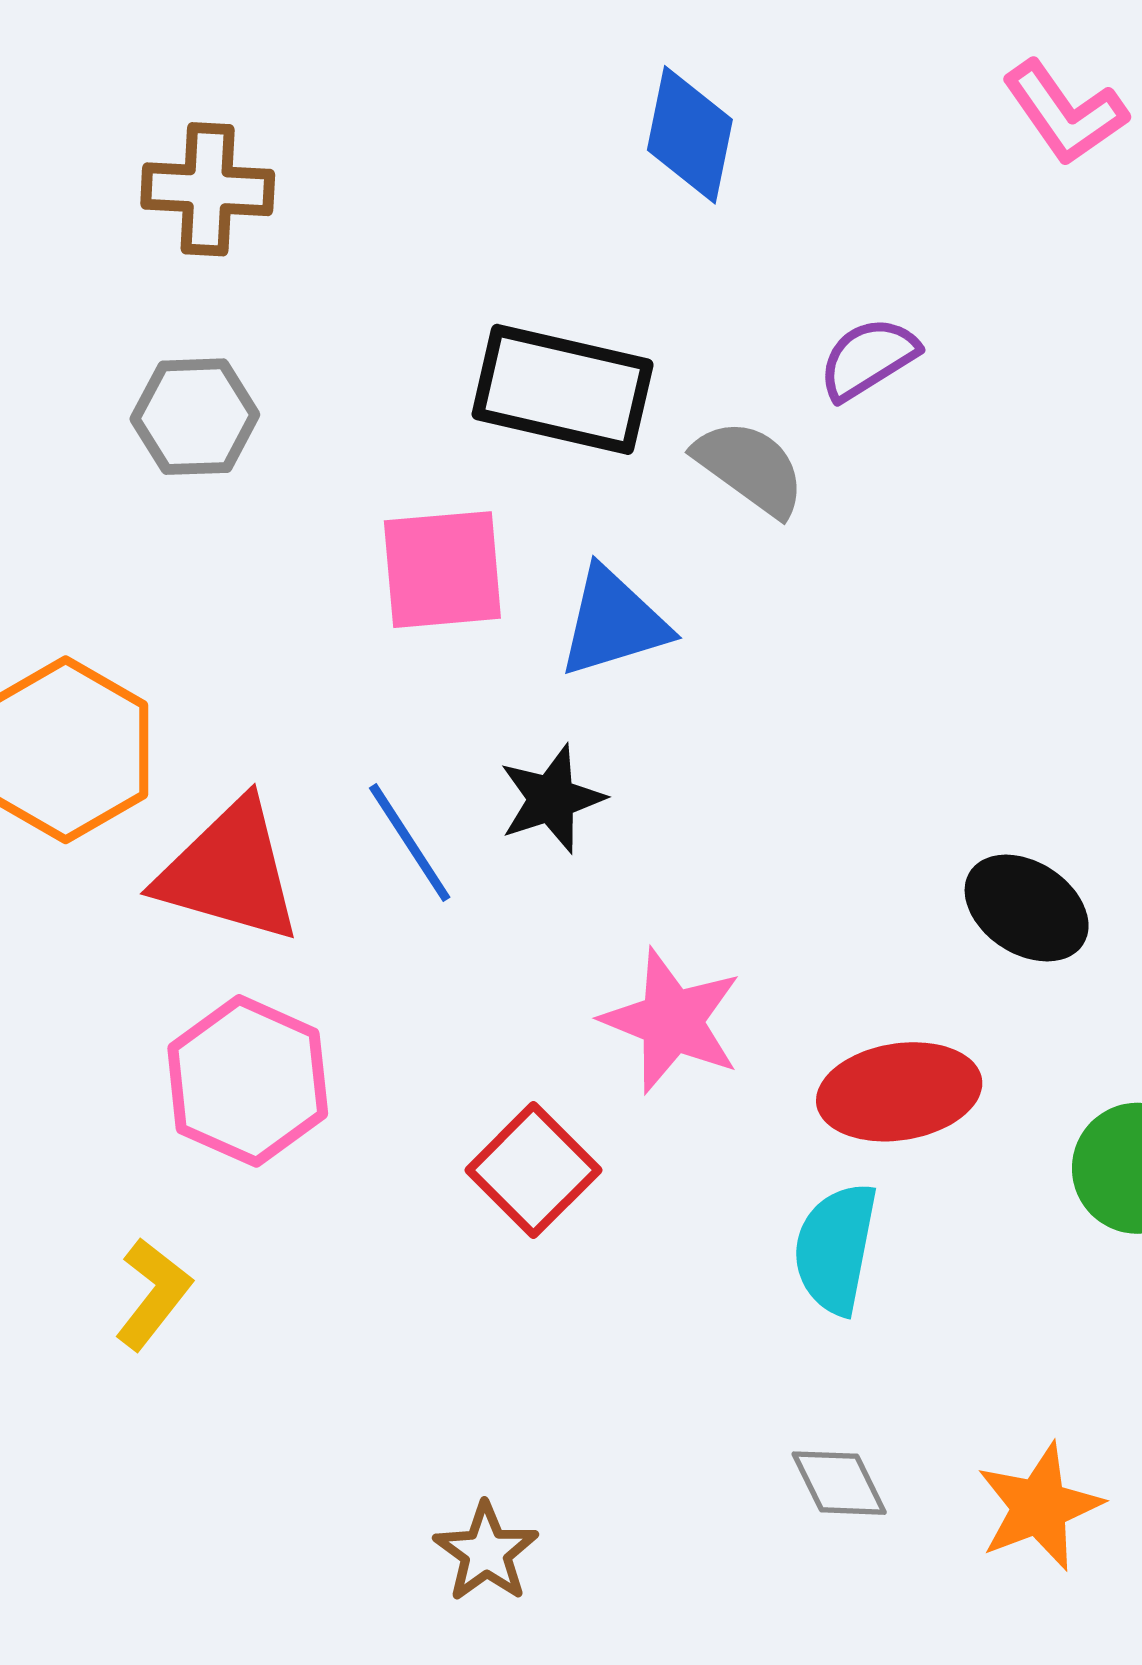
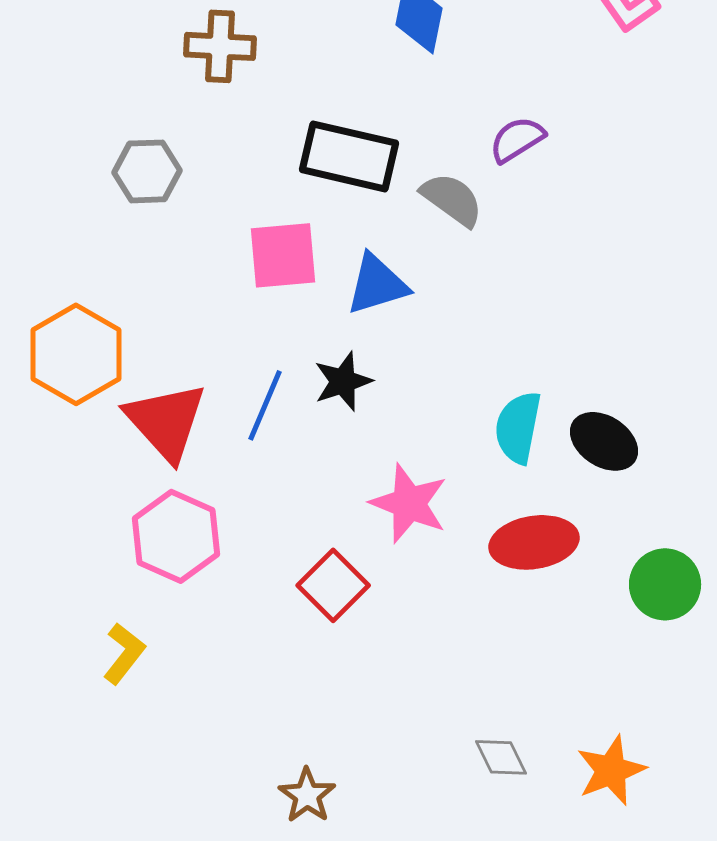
brown cross: (208, 189) -> (220, 46), moved
blue line: (410, 843) -> (265, 405), turned 56
red triangle: (230, 872) -> (166, 421), turned 32
cyan semicircle: (835, 1248) -> (518, 427), moved

